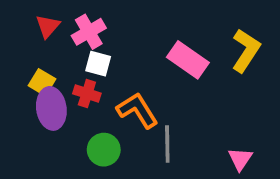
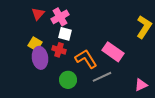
pink rectangle: (188, 60) -> (113, 52), moved
gray line: (167, 144) -> (102, 77), turned 66
pink triangle: (240, 159) -> (141, 85), turned 32

